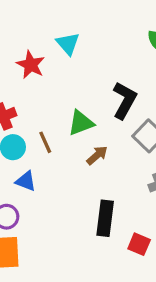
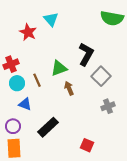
brown arrow: (97, 155) -> (69, 88), turned -72
black rectangle: (105, 218) -> (48, 127), moved, turned 40
red square: (139, 244) -> (87, 145), moved

